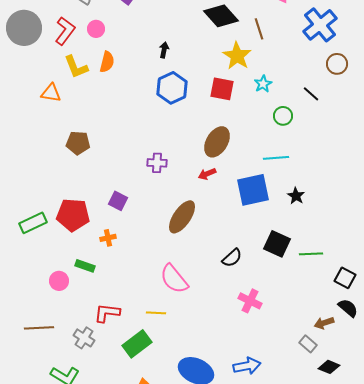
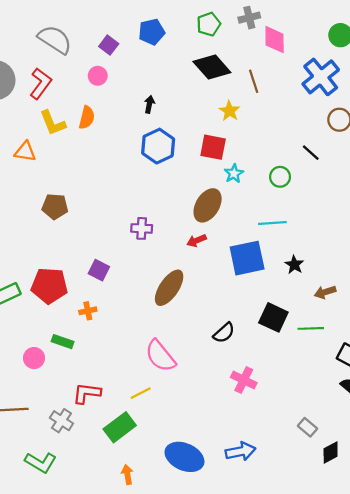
pink circle: (96, 29) -> (98, 76), moved
yellow star: (237, 56) -> (230, 111), size x0.7
cyan star: (263, 84) -> (234, 174), moved
yellow line: (156, 313) -> (141, 393), turned -30
brown arrow: (324, 323) -> (325, 292), moved
black diamond: (329, 367) -> (331, 453), turned -50

